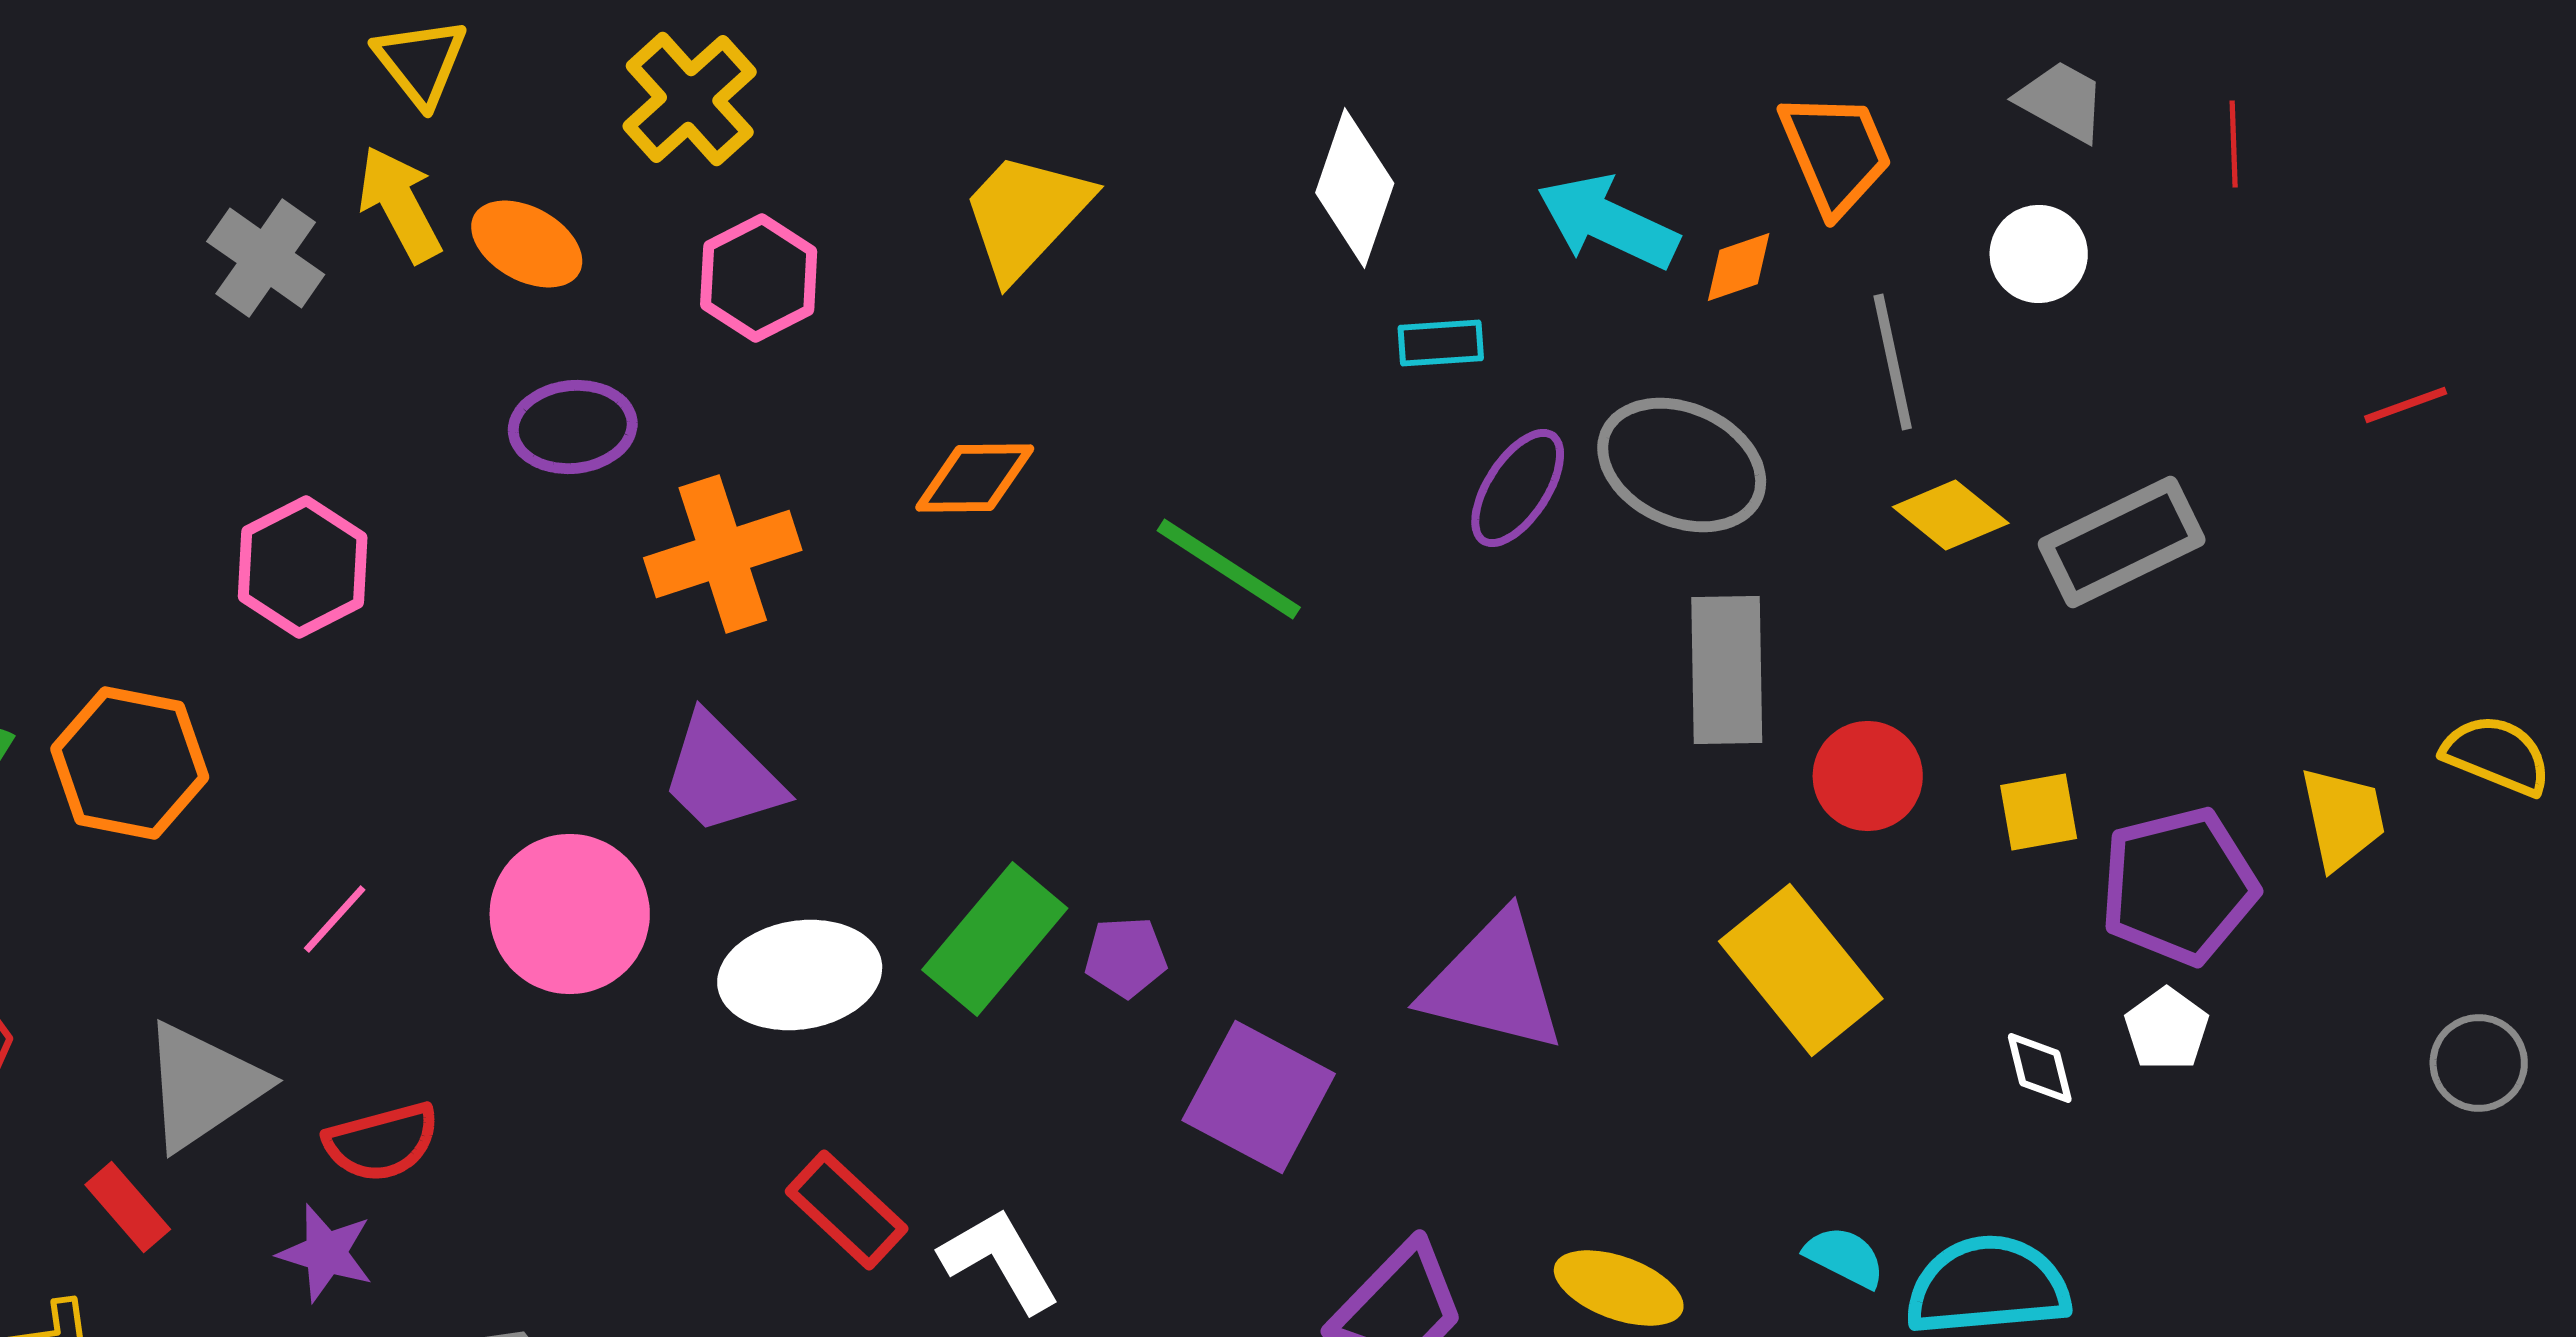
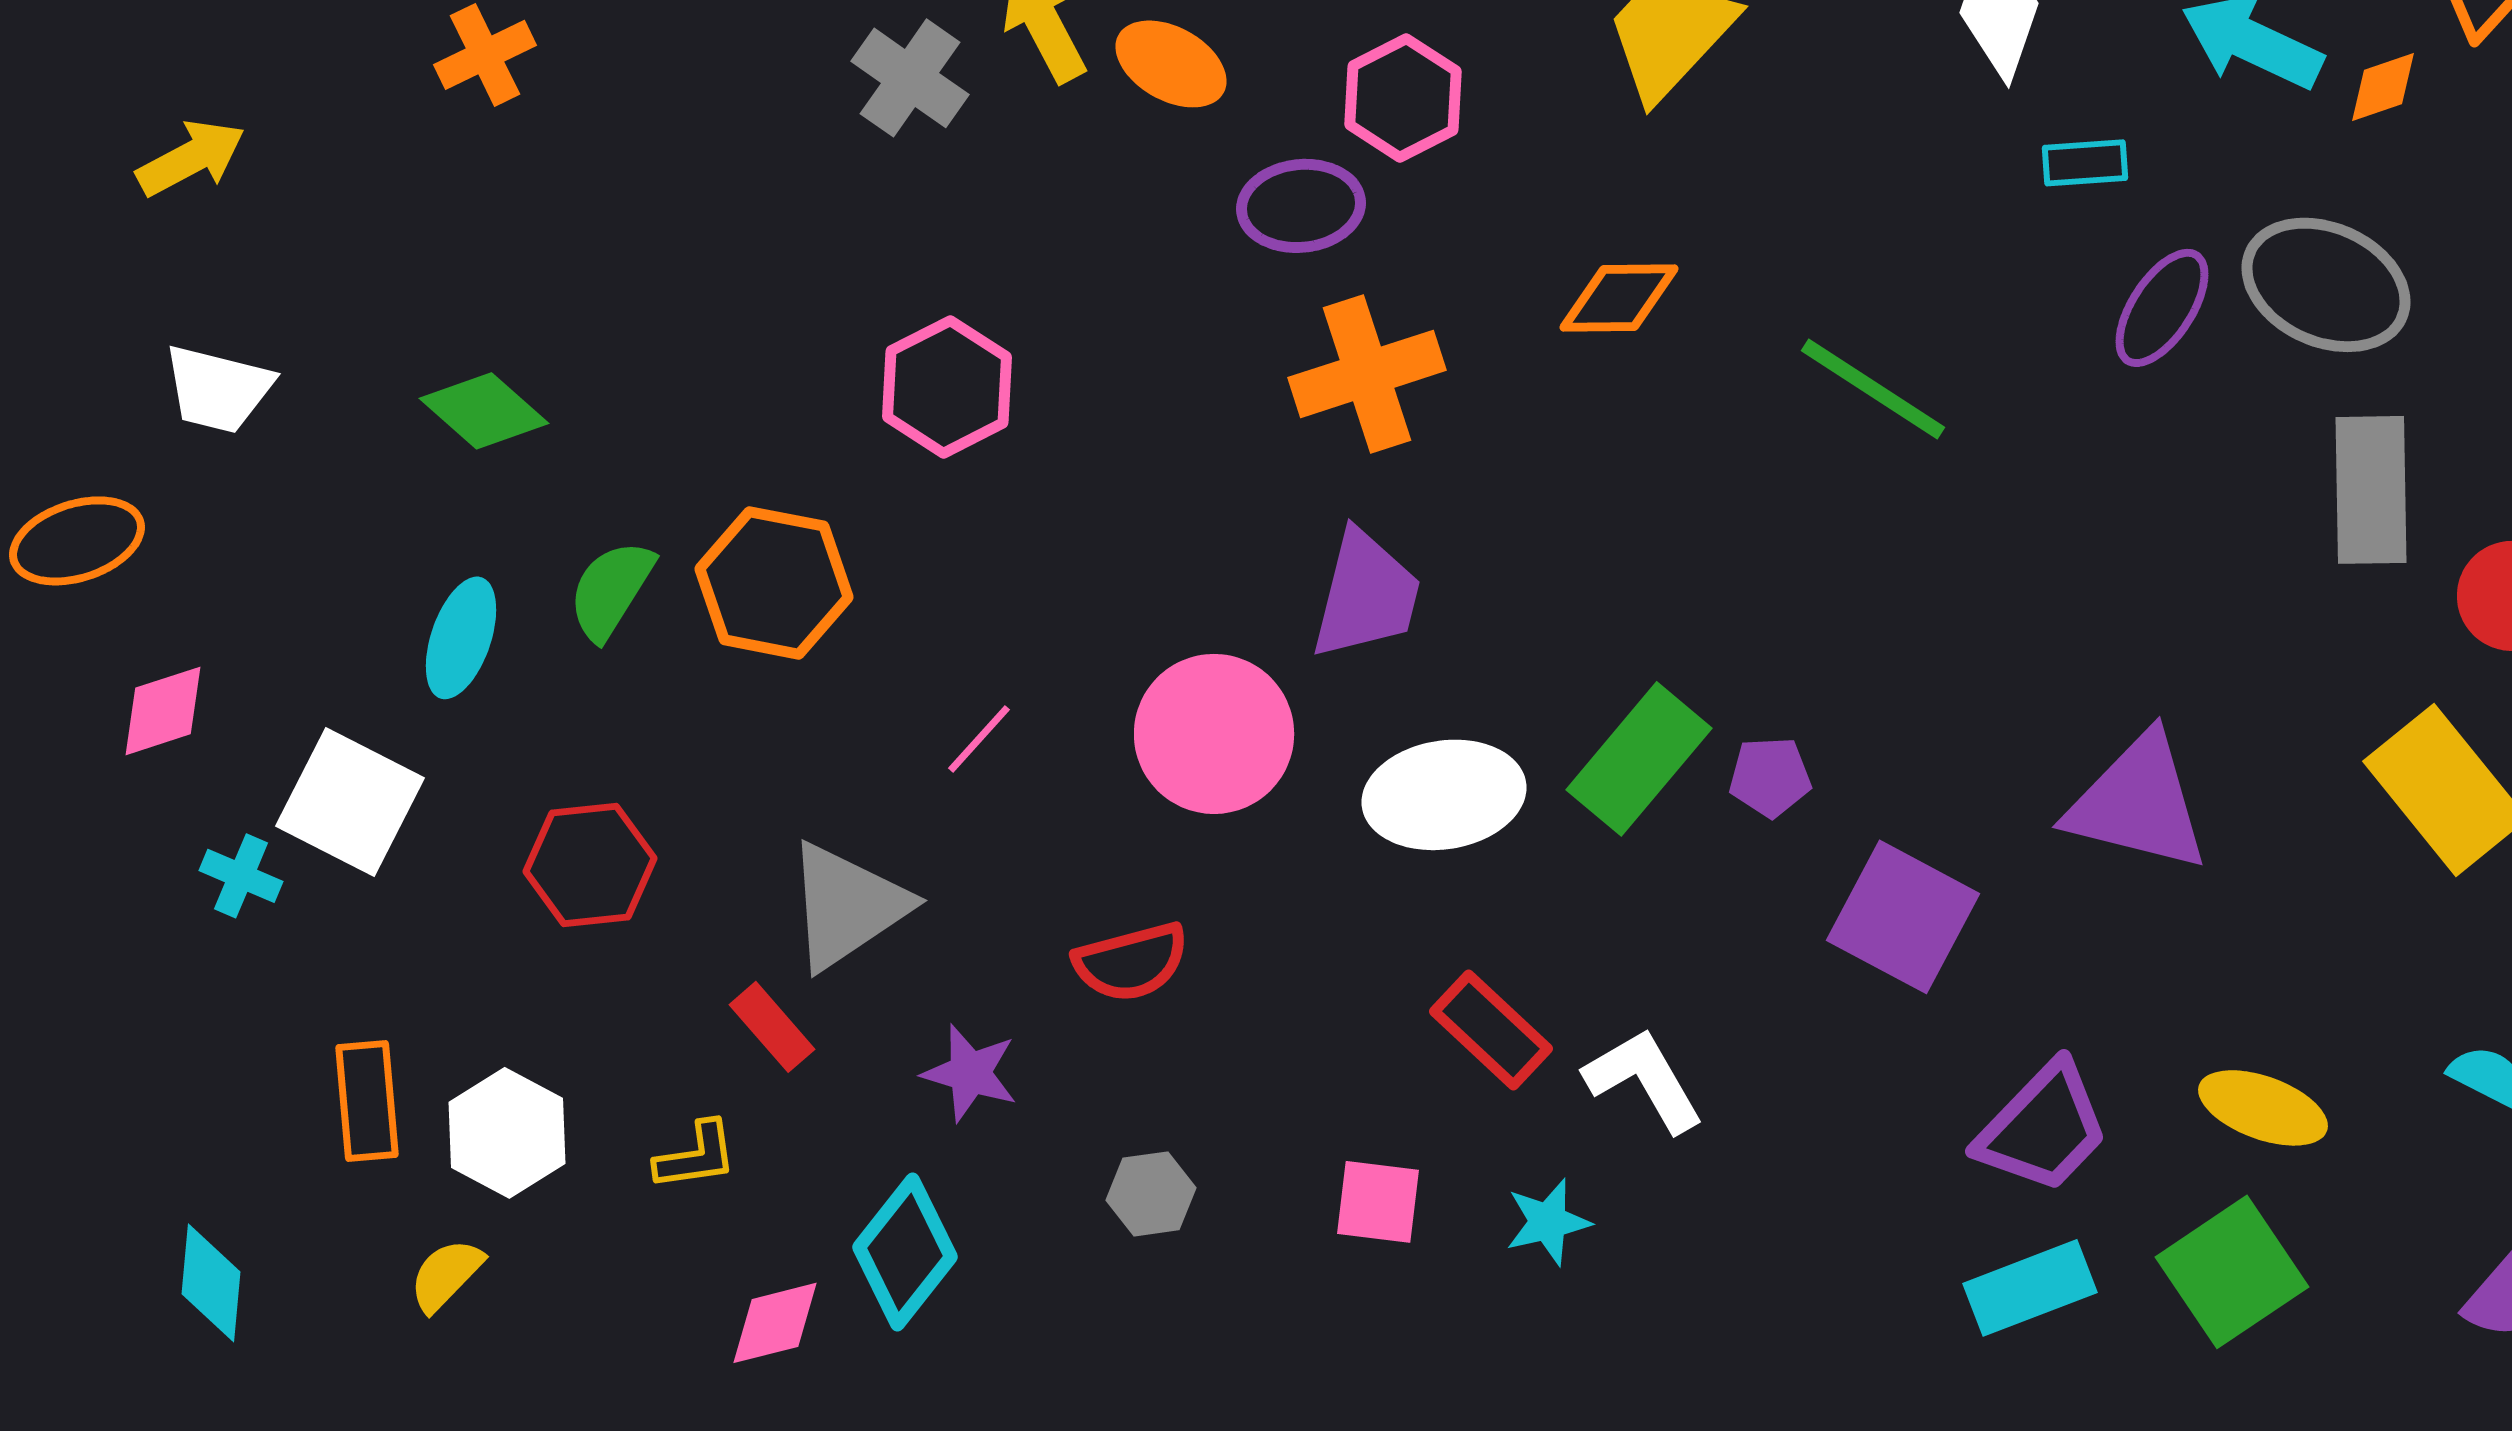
purple ellipse: (573, 427) -> (1301, 206), moved
purple trapezoid: (722, 775) -> (1366, 595), turned -121
red semicircle: (382, 1142) -> (1131, 962), moved

